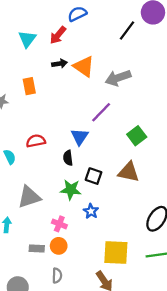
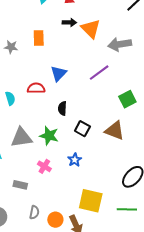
blue triangle: (80, 137) -> (59, 73), moved
green star: (71, 190) -> (49, 136), moved
orange circle: (59, 246) -> (55, 220), moved

